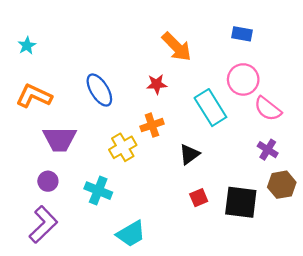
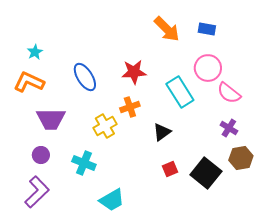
cyan star: (27, 46) -> (35, 52), moved
orange arrow: (177, 47) -> (167, 29), moved
red star: (157, 84) -> (134, 72), size x1.4
black square: (241, 202) -> (206, 173), turned 32

